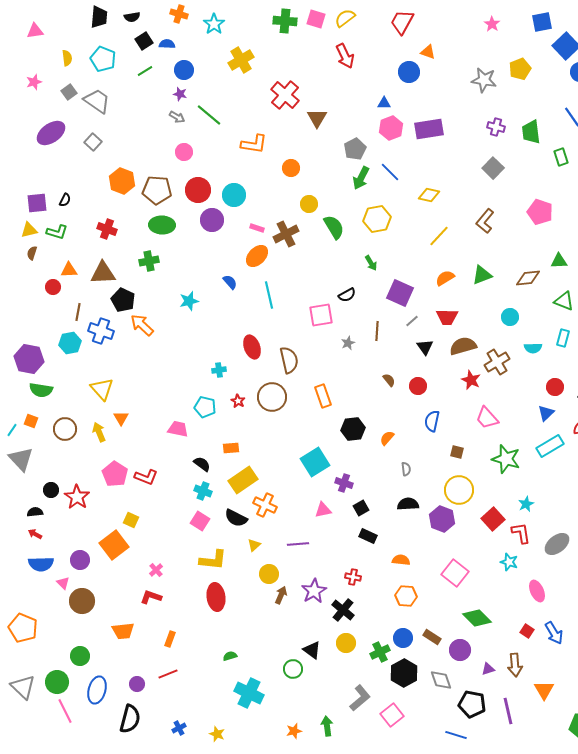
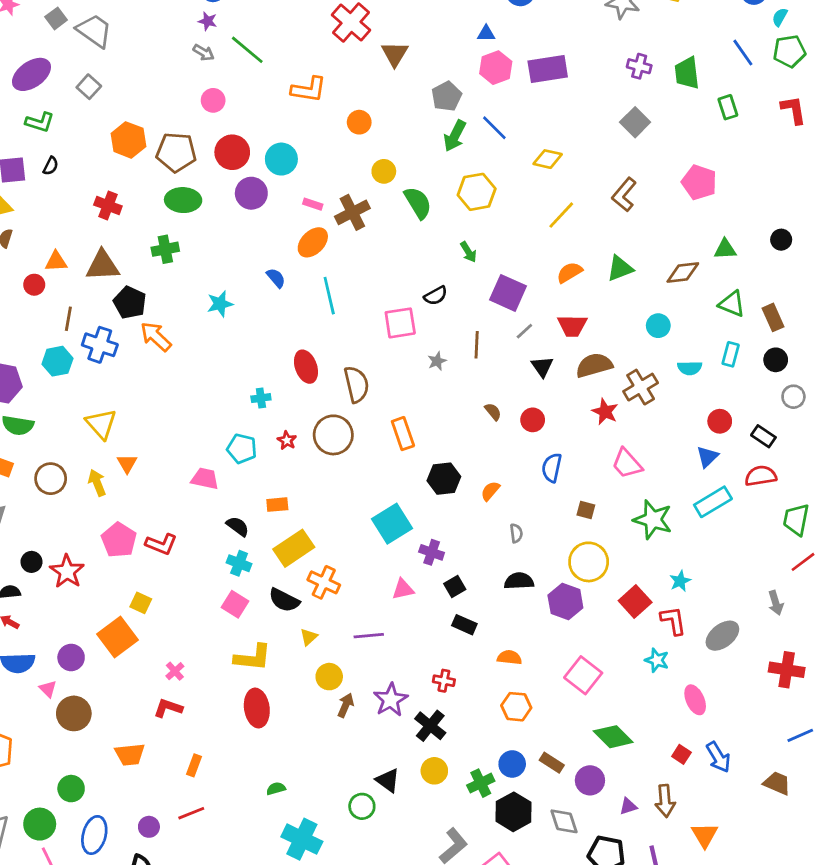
green L-shape: (57, 232) -> (40, 122), moved

